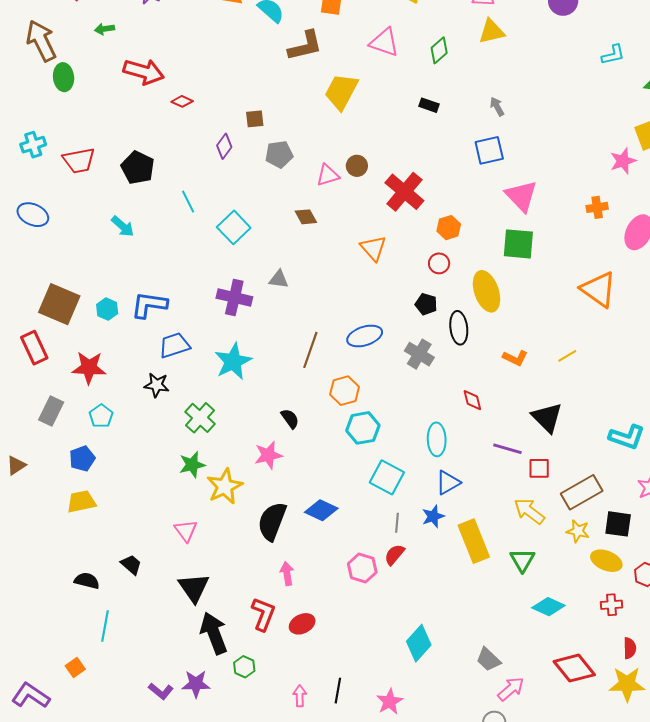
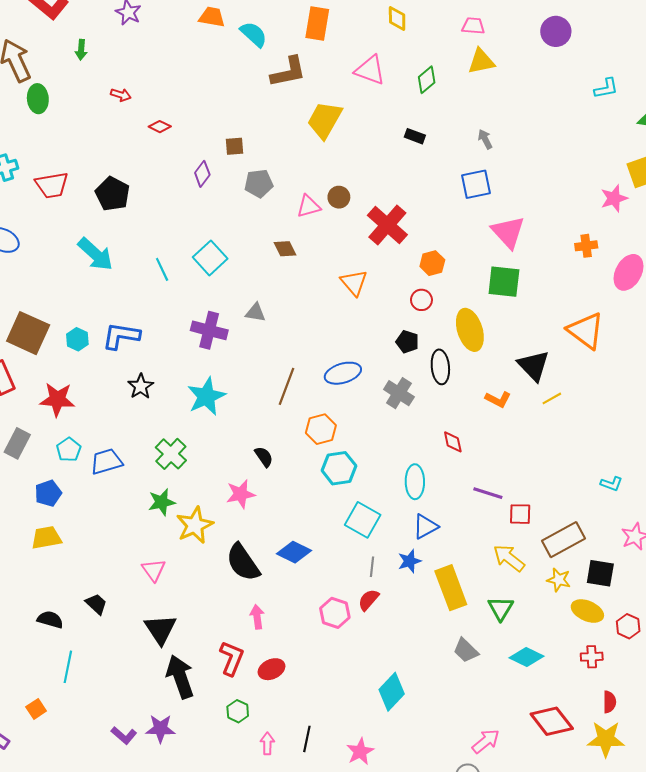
green arrow: (104, 29) -> (81, 50), turned -78
red arrow: (144, 72) -> (121, 95), size x0.5
cyan line: (188, 202) -> (162, 269), moved
cyan arrow: (123, 226) -> (95, 254), size x1.5
blue trapezoid: (174, 345) -> (106, 462), moved
black star: (157, 385) -> (141, 386), moved, turned 30
black triangle: (547, 418) -> (534, 366), moved
cyan L-shape: (627, 437) -> (611, 484), size x0.6
black semicircle: (272, 521) -> (243, 562), turned -57
gray trapezoid: (488, 659) -> (466, 650), moved
green hexagon: (244, 667) -> (238, 711), moved

